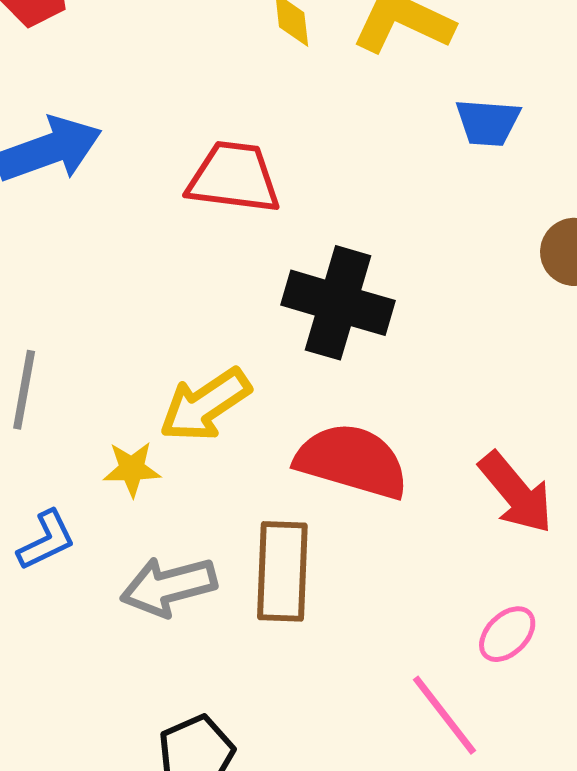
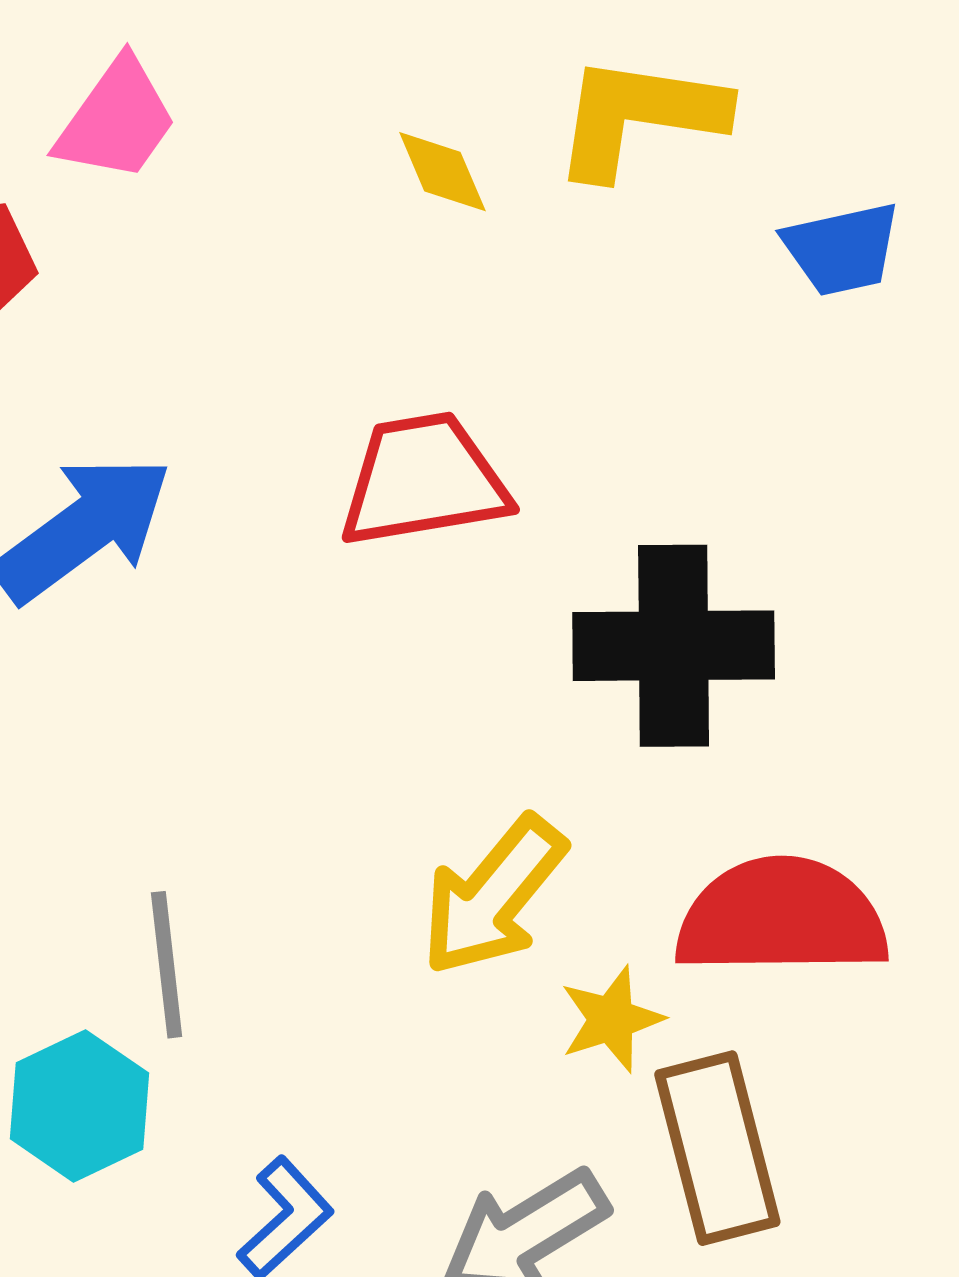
yellow star: (132, 469) -> (611, 1019), moved

